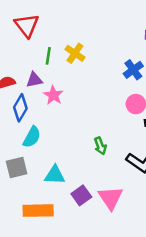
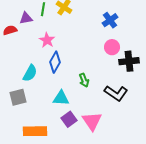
purple triangle: (34, 80) -> (26, 18), moved
blue diamond: (20, 108) -> (55, 62), moved
cyan triangle: (55, 175) -> (61, 98), moved

